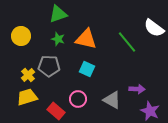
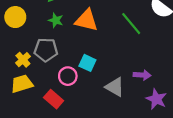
cyan square: (87, 69) -> (87, 63), moved
pink circle: (78, 99) -> (68, 76), moved

